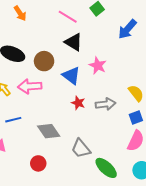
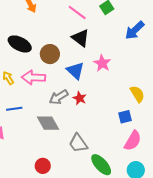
gray arrow: (106, 104) -> (59, 97), moved, turned 150
blue square: (136, 117) -> (125, 117), moved
red circle: (38, 163) -> (43, 166), moved

